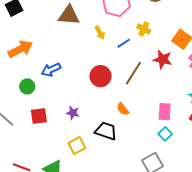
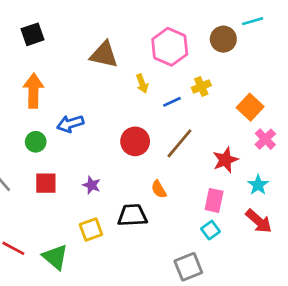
yellow cross: (144, 29) -> (201, 86), turned 32
orange arrow: (20, 49) -> (33, 91), turned -70
red star: (163, 59) -> (225, 160), moved, turned 30
black trapezoid: (106, 131) -> (132, 215), turned -30

